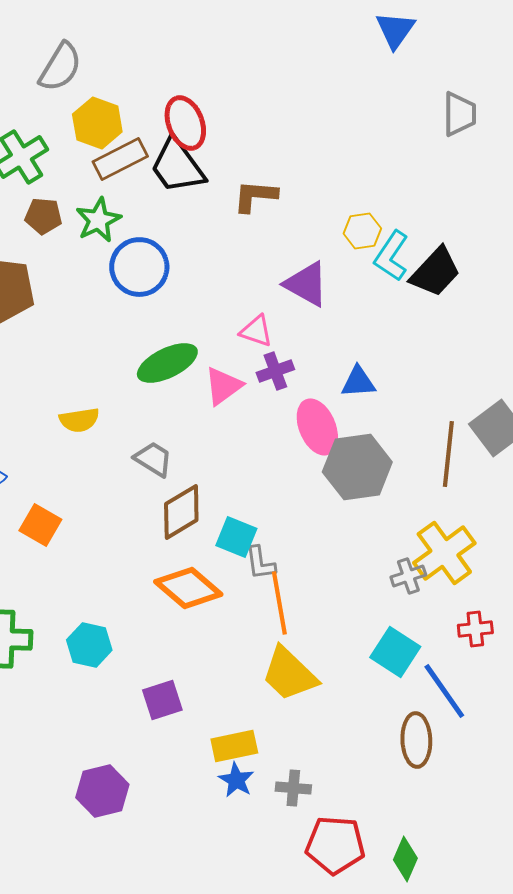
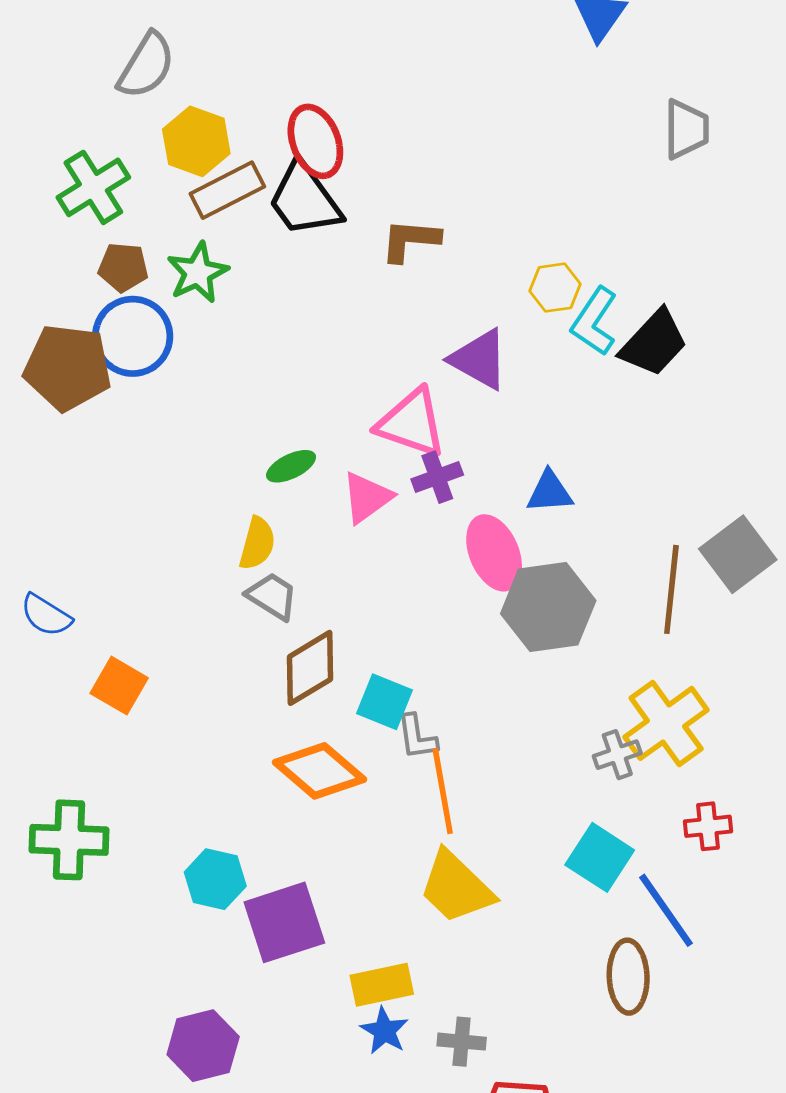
blue circle: (139, 267) -> (133, 336), moved
pink triangle: (256, 331) -> (412, 423), size x1.6
green ellipse: (167, 363) -> (291, 466), size x0.6
yellow semicircle: (79, 420) -> (257, 543), moved, turned -66
cyan hexagon: (89, 645) -> (215, 879), moved
purple square: (162, 700) -> (284, 922), size x1.5

